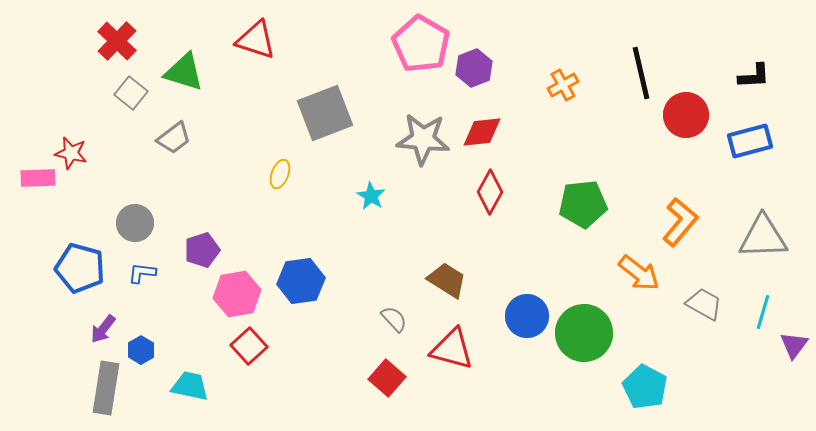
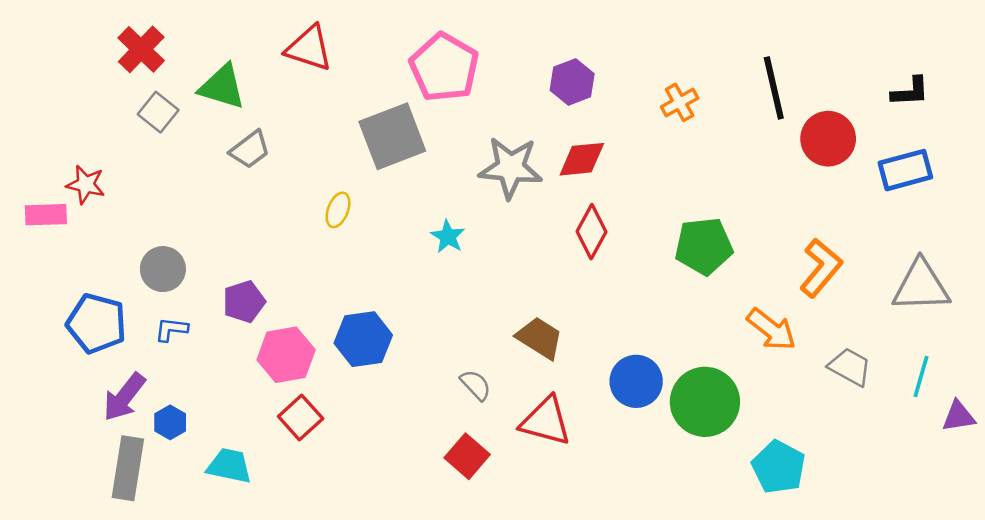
pink pentagon: (421, 44) -> (444, 67), moved
gray trapezoid: (174, 138) -> (250, 150), moved
purple arrow: (103, 329) -> (124, 397), size x1.4
purple triangle: (794, 345) -> (958, 416), turned 44

